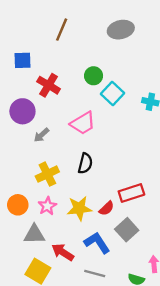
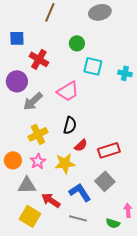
green circle: (94, 76) -> (77, 43), moved
cyan square: (112, 94) -> (93, 66), turned -30
gray arrow: (41, 135) -> (33, 101), size x1.5
red semicircle: (107, 208) -> (81, 145), moved

